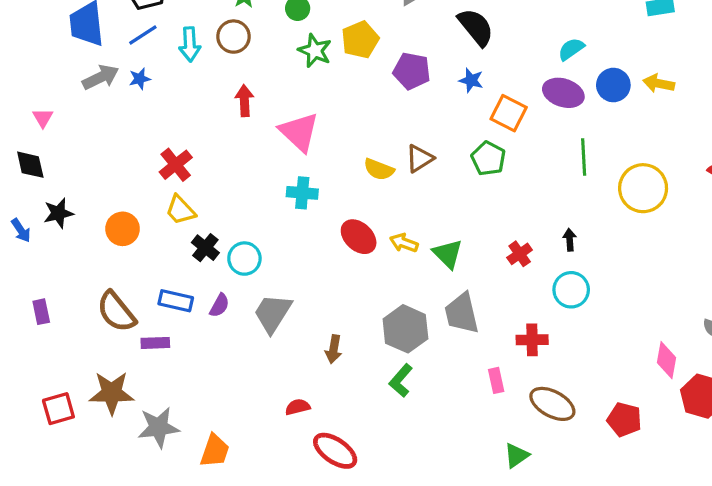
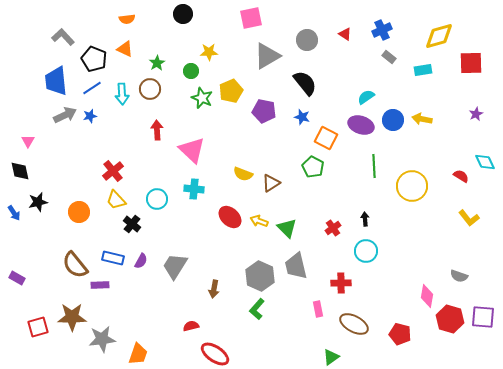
brown triangle: (420, 158) -> (271, 183), moved
cyan circle: (244, 259) -> (157, 199), moved
purple rectangle: (41, 312) -> (17, 278), moved, turned -49

